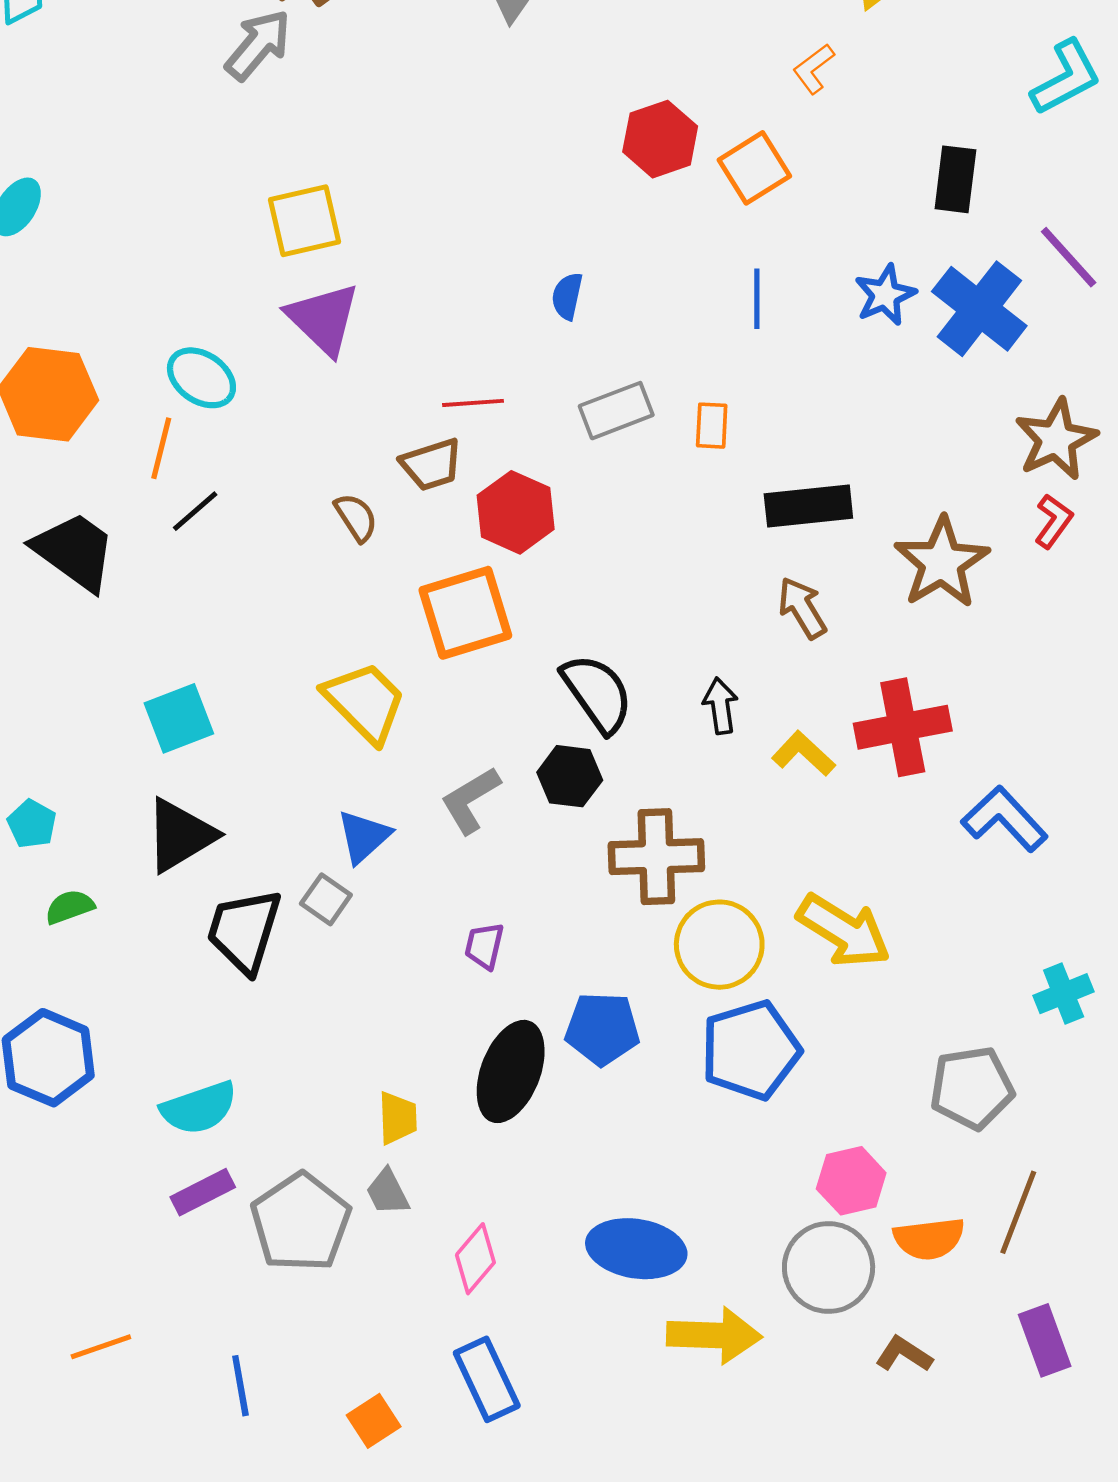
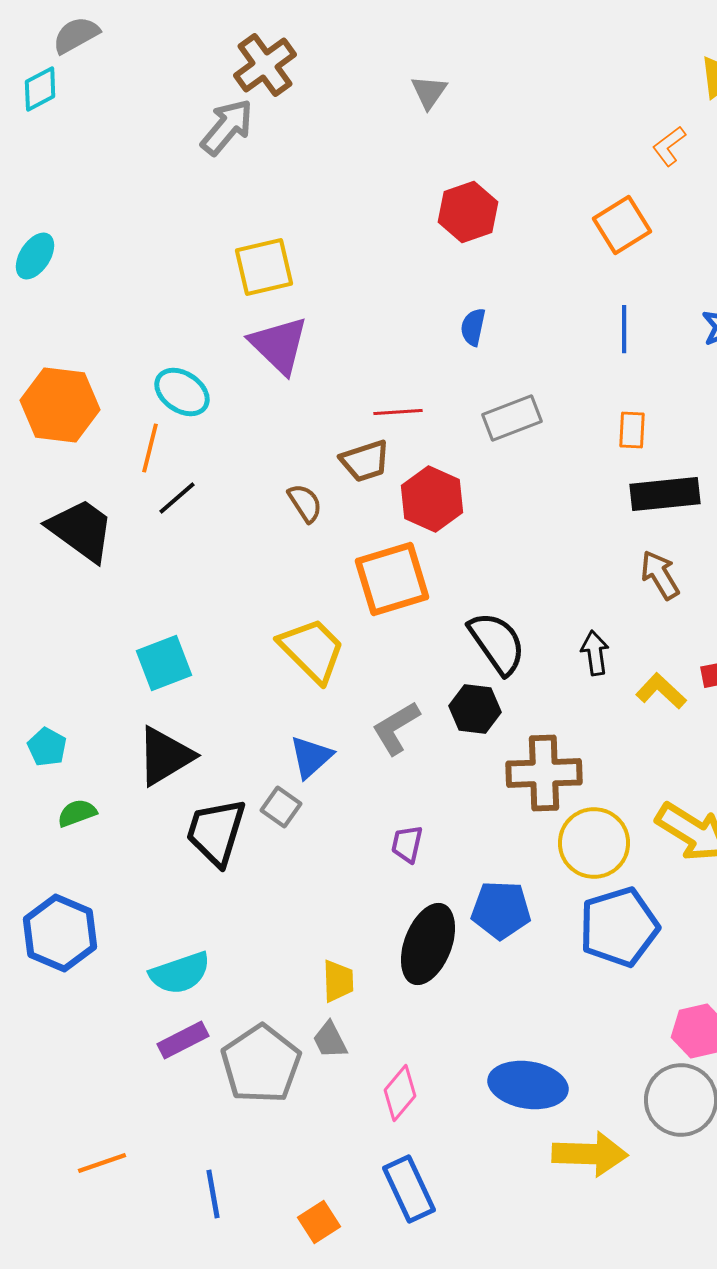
red hexagon: (660, 139) -> (468, 212), moved
orange rectangle: (712, 426) -> (632, 430), moved

